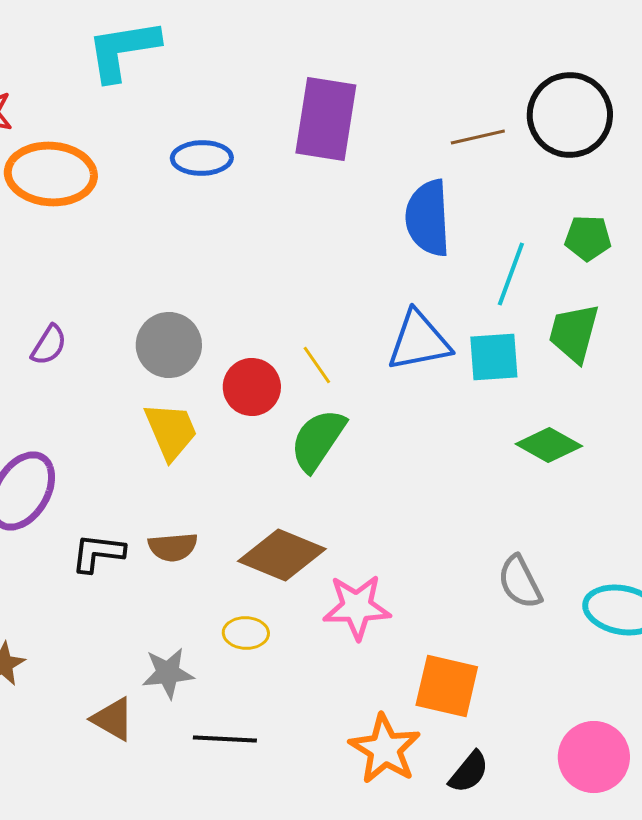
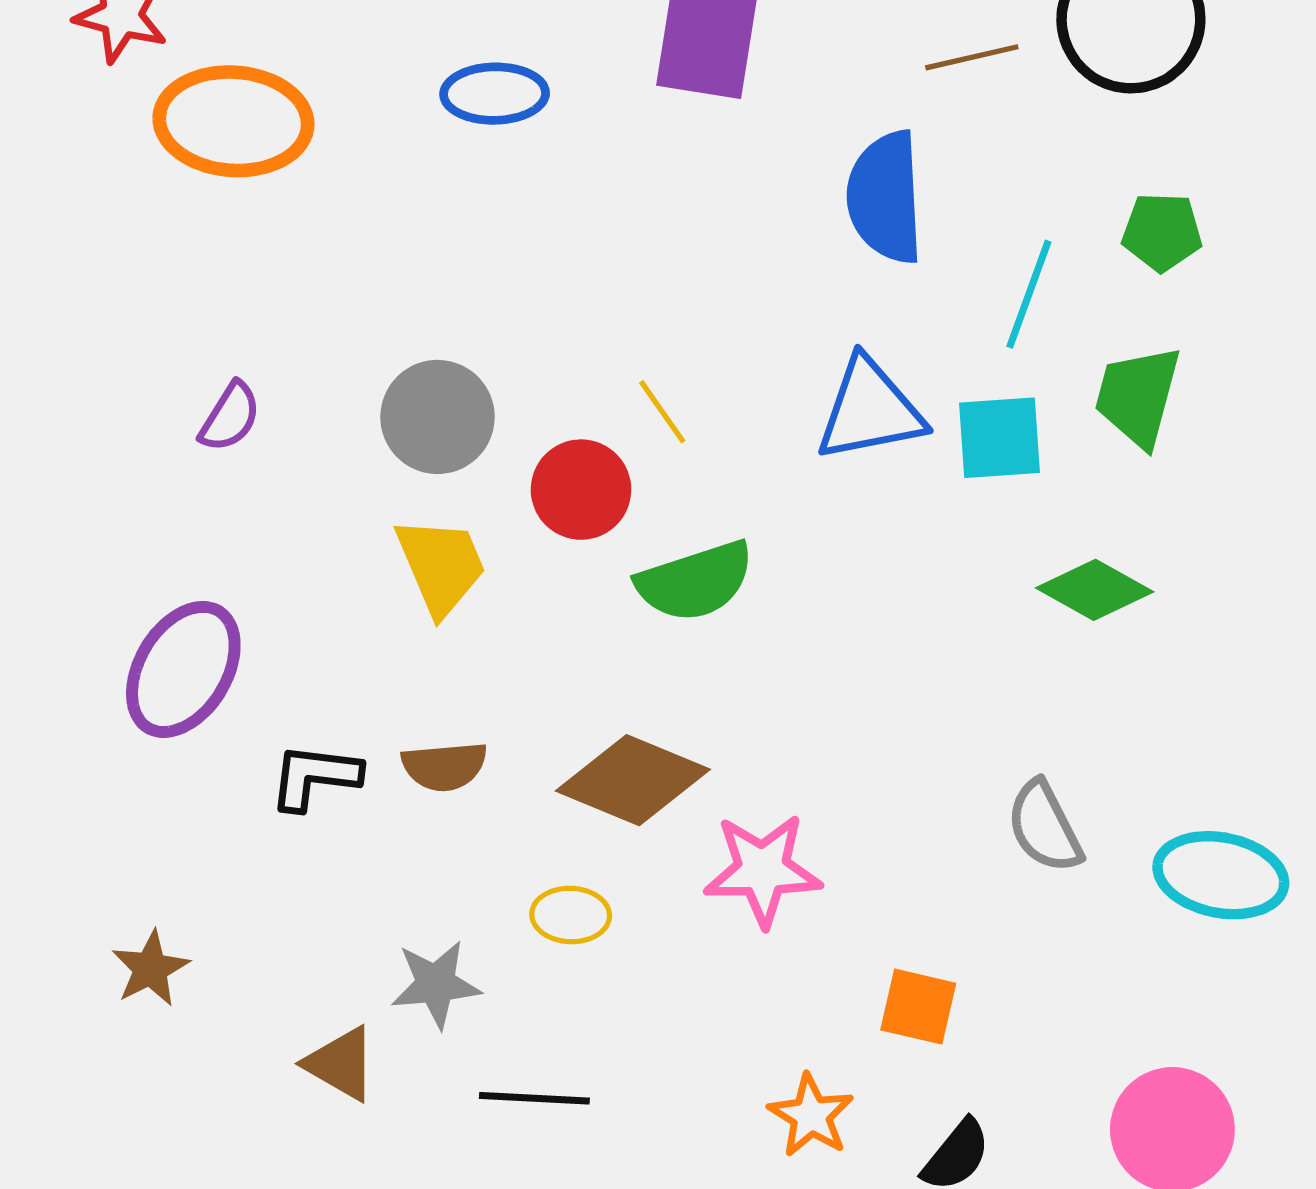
yellow line: (317, 365) -> (662, 412), moved
green semicircle: (318, 440) -> (695, 581), turned -142
orange square: (447, 686) -> (918, 1007), size x0.7
orange star: (385, 749) -> (811, 1116), size x0.7

